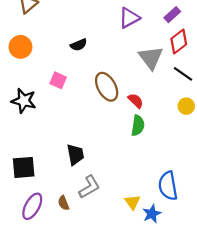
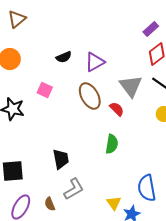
purple triangle: (129, 18) -> (95, 62), moved
gray triangle: (151, 58) -> (131, 86), moved
green semicircle: (138, 126) -> (112, 144), moved

